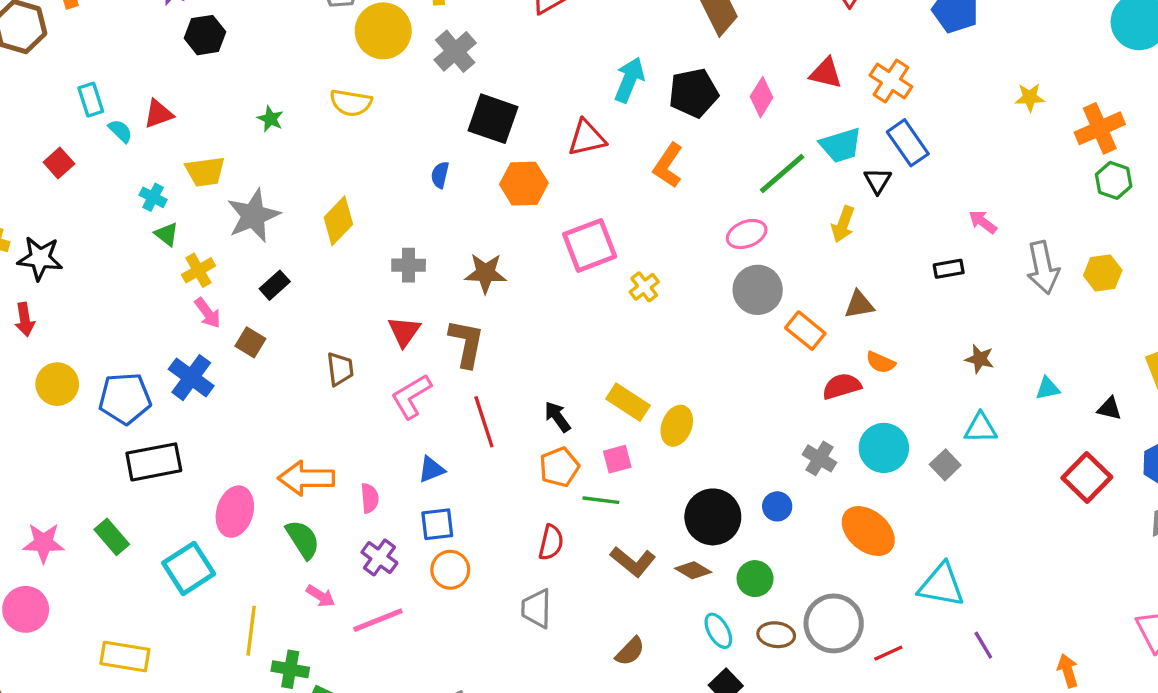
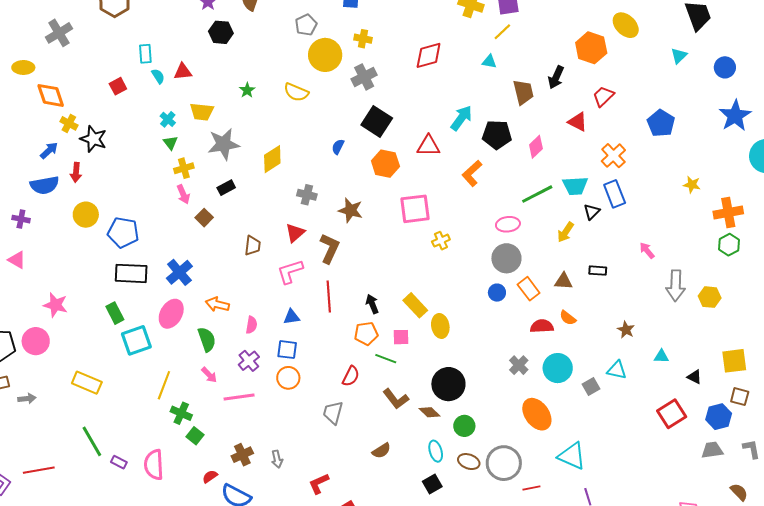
red triangle: (826, 73) -> (578, 122), moved
black rectangle: (949, 269) -> (598, 271), moved
blue cross: (191, 378) -> (179, 272), moved
yellow ellipse: (677, 426) -> (440, 326), turned -45
orange arrow: (306, 478) -> (217, 304), size x0.7
blue circle: (777, 506) -> (497, 293), moved
green rectangle: (112, 537) -> (115, 313), moved

